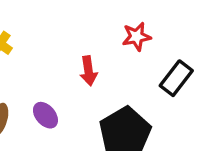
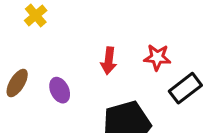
red star: (137, 37) -> (157, 57), moved

